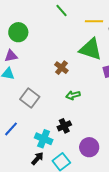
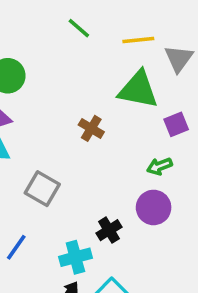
green arrow: (73, 95) -> (160, 166), moved
cyan cross: (44, 139) -> (75, 257), turned -30
purple circle: (89, 147) -> (154, 207), moved

